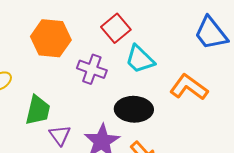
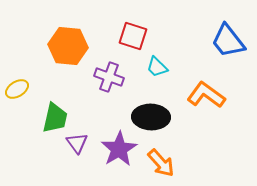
red square: (116, 28) -> (133, 36), turned -32
cyan trapezoid: (140, 59) -> (157, 67), size x0.7

